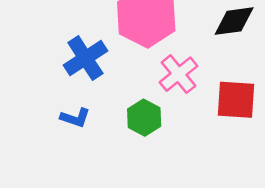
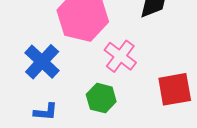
red square: (236, 100) -> (175, 89), moved

